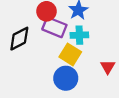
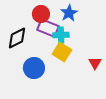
cyan cross: (79, 35) -> (61, 35), moved
blue circle: (66, 78) -> (34, 68), moved

